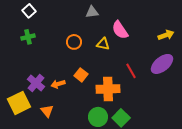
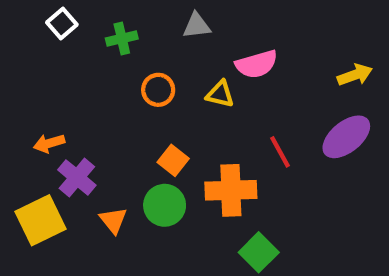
pink semicircle: (120, 30) -> (257, 64), turned -72
green cross: (28, 37) -> (122, 38), moved
orange arrow: (58, 84) -> (49, 143), moved
orange triangle: (47, 111) -> (113, 220), moved
green circle: (98, 117) -> (165, 205), moved

